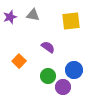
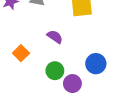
blue circle: (74, 70) -> (96, 64), moved

